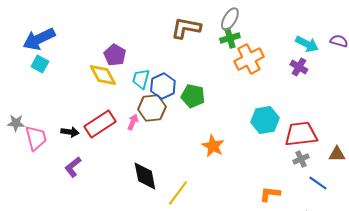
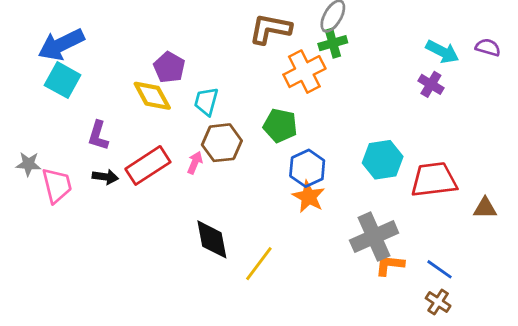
orange cross: (249, 59) -> (304, 72), moved
cyan square: (40, 64) -> (63, 80), size x1.4
blue hexagon: (163, 86) -> (307, 168), moved
gray cross: (301, 159) -> (374, 237), moved, size x2.0
purple L-shape: (73, 167) -> (98, 136), moved, turned -35
blue line: (318, 183) -> (440, 269), moved

